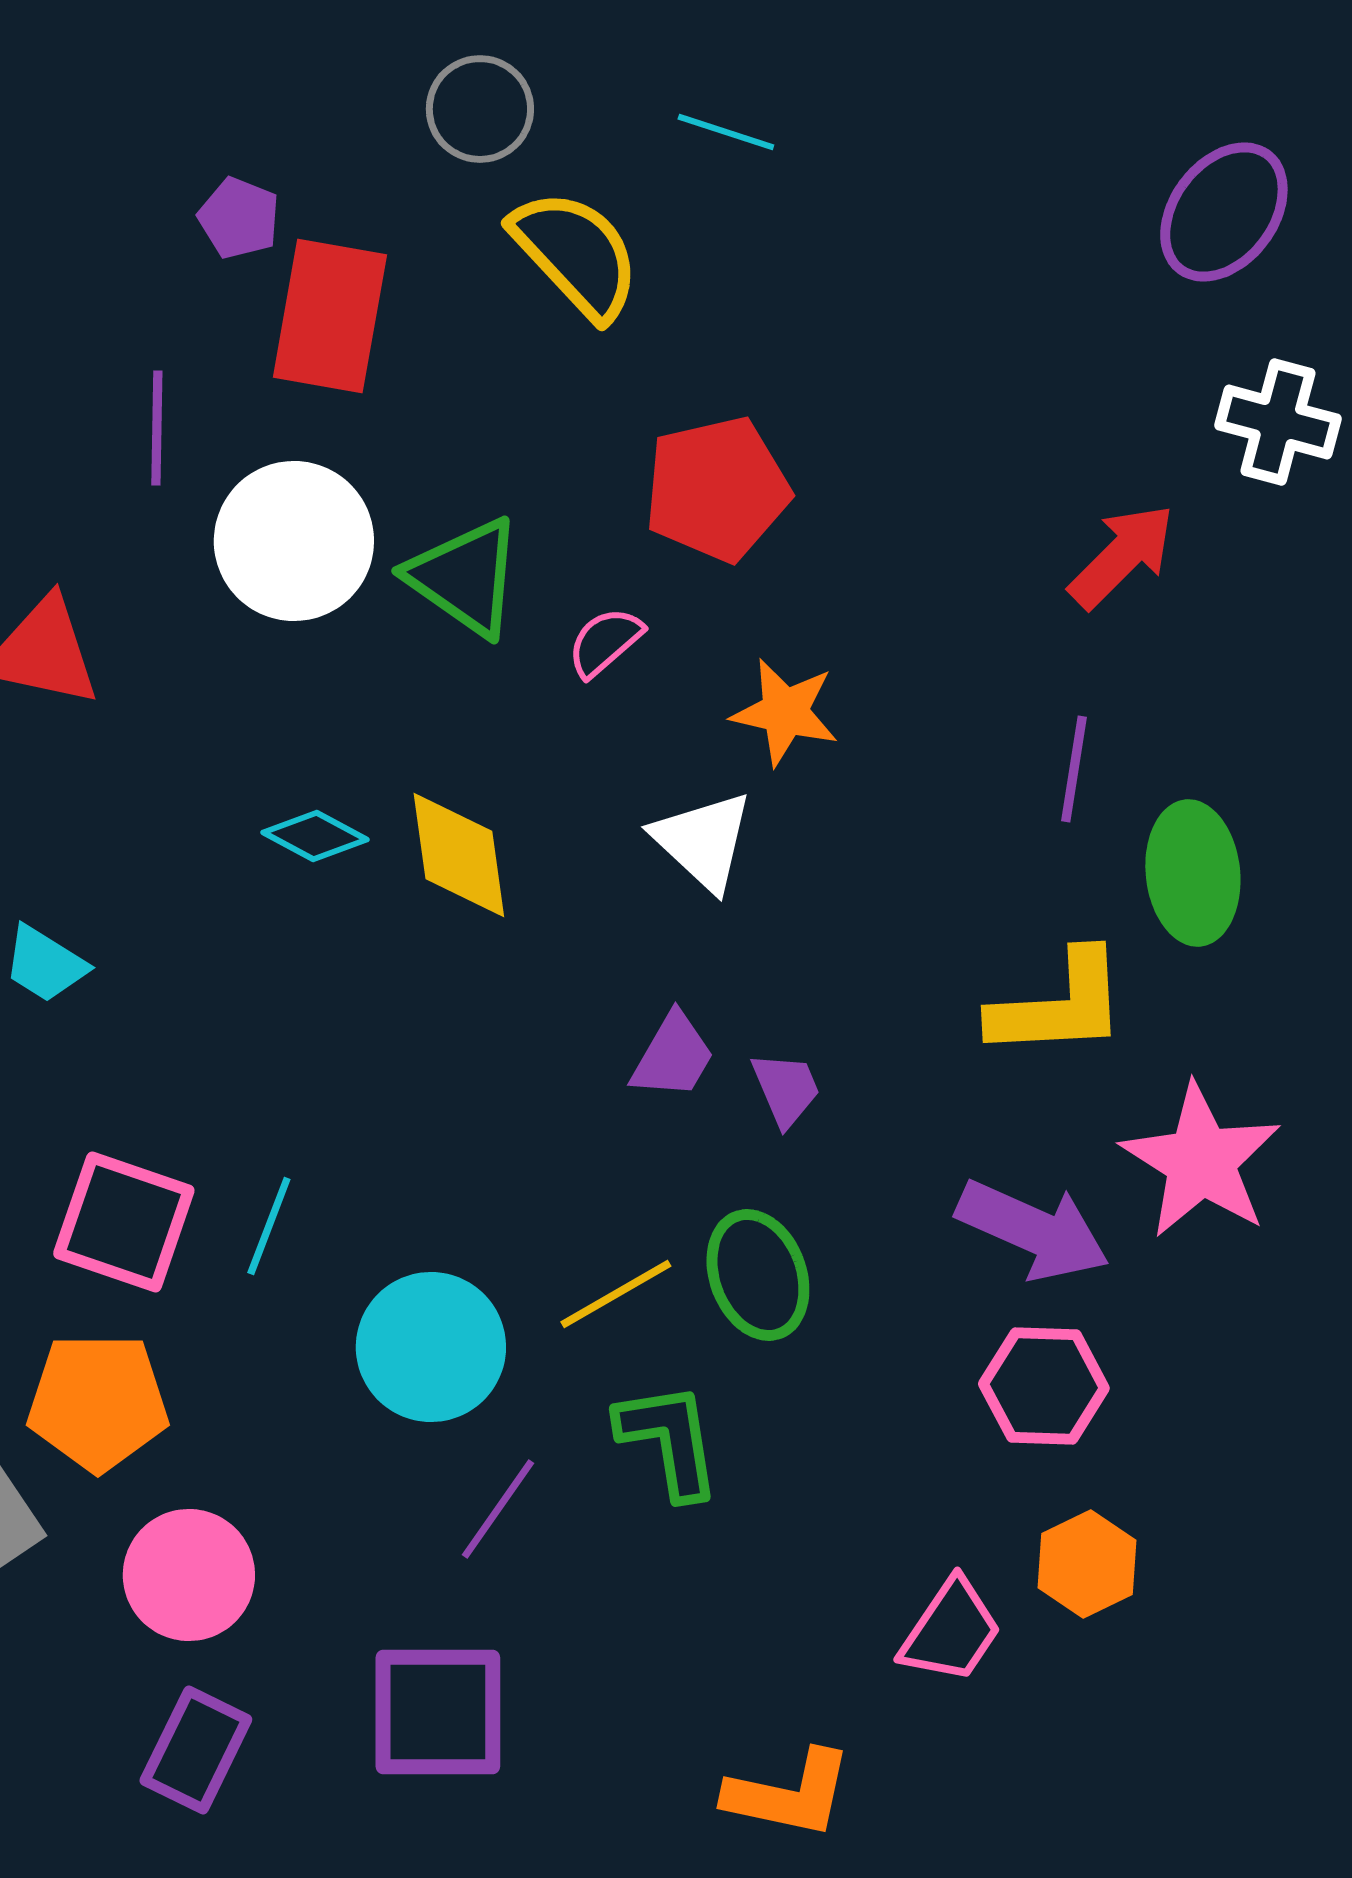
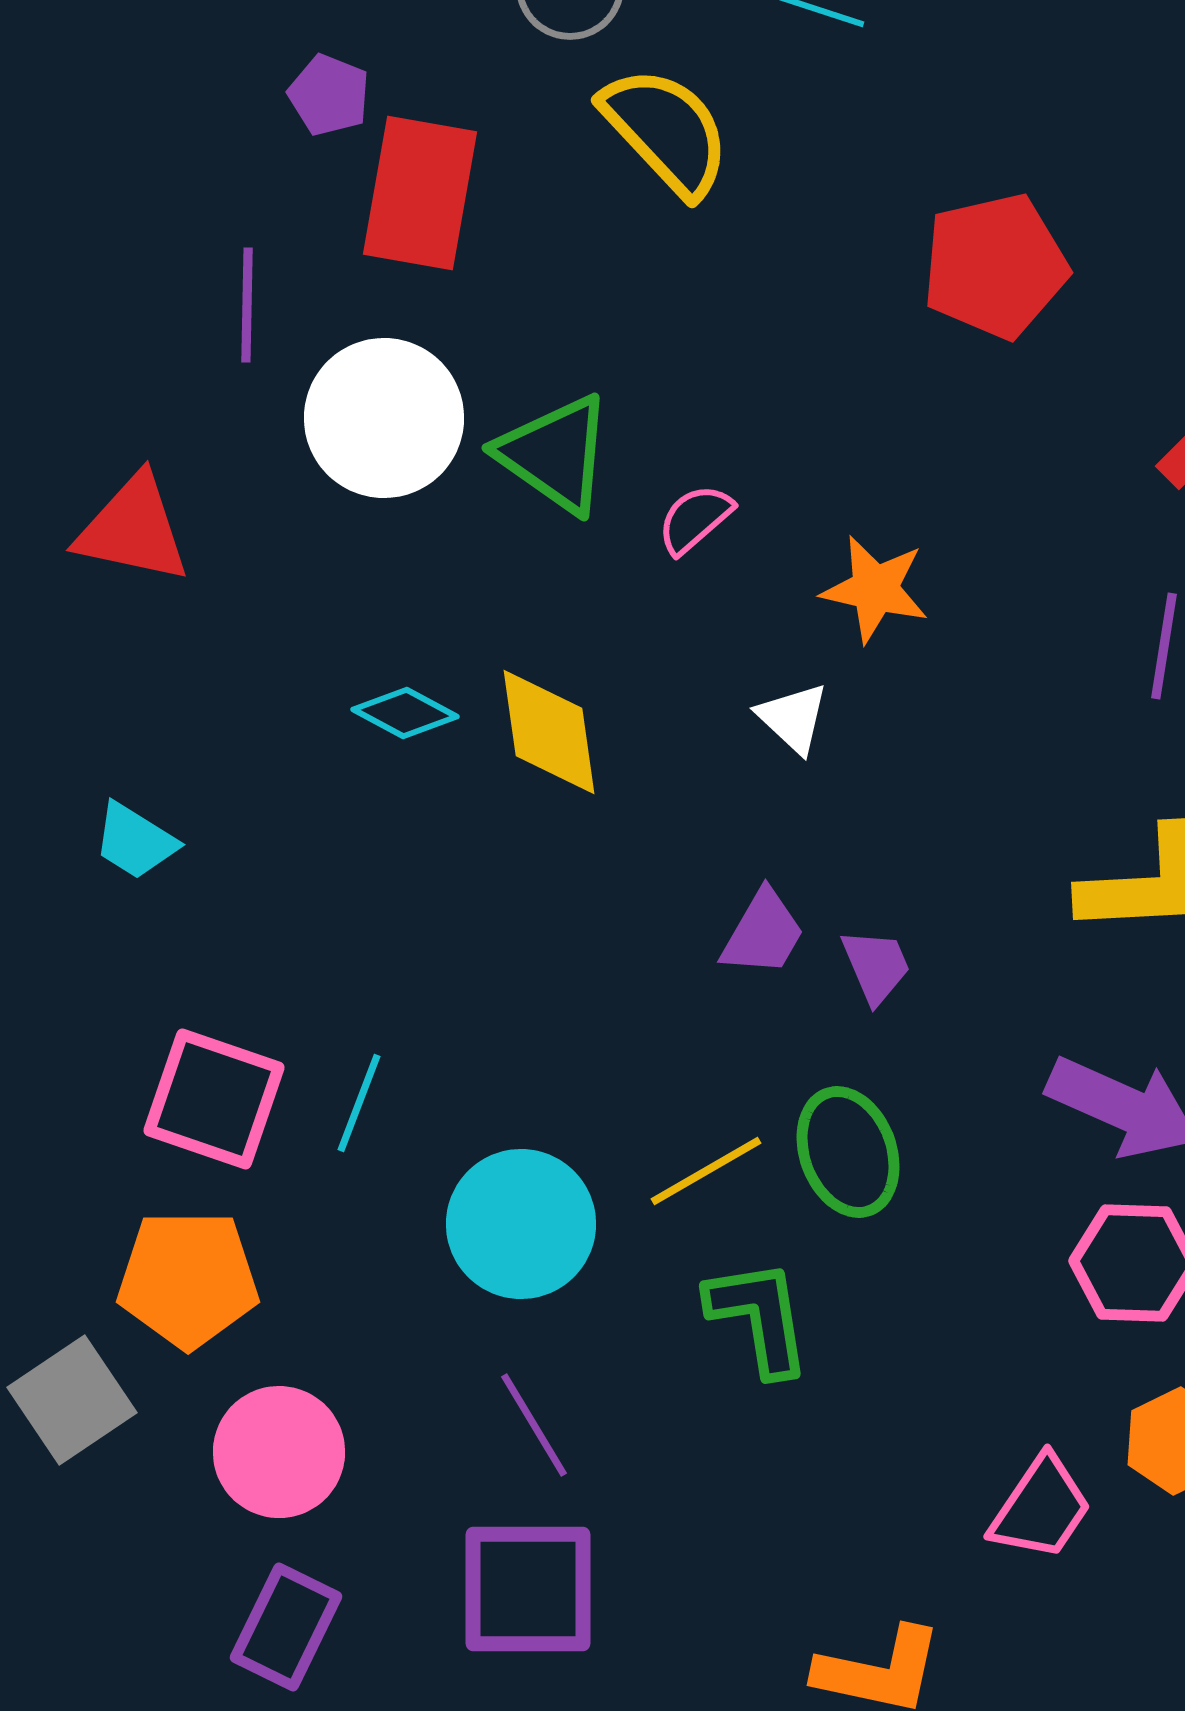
red pentagon: (717, 489) -> (995, 266), moved
white triangle: (703, 841) -> (793, 718), size x0.7
purple line: (498, 1509) -> (534, 1425), moved, turned -66

